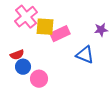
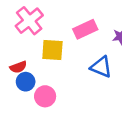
yellow square: (45, 27) -> (52, 50), moved
pink rectangle: (60, 34) -> (85, 29), moved

